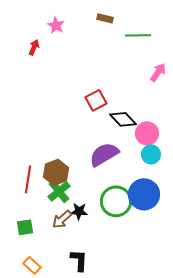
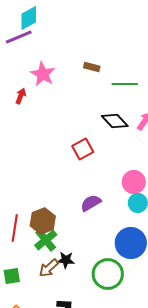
pink star: (56, 25) -> (43, 74), size x1.4
black diamond: (123, 119) -> (115, 121), moved
purple semicircle: (104, 154) -> (91, 203), size x0.7
green circle: (116, 201) -> (108, 274), moved

